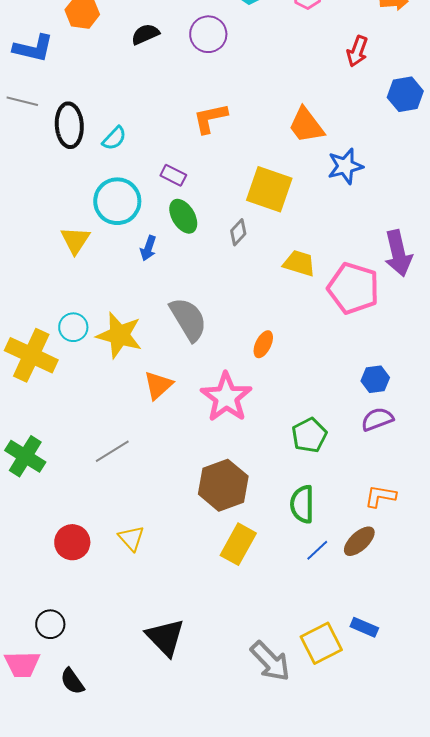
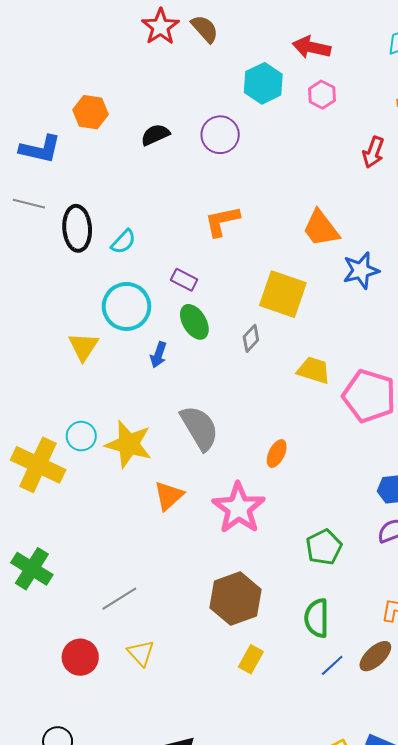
gray line: (112, 451) -> (119, 599), moved
yellow rectangle: (238, 544) -> (251, 659), size x0.7

